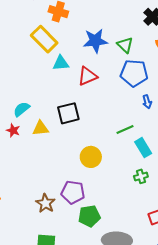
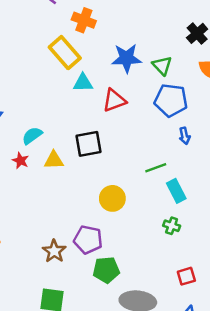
green cross: (141, 176) -> (172, 226), turned 32

